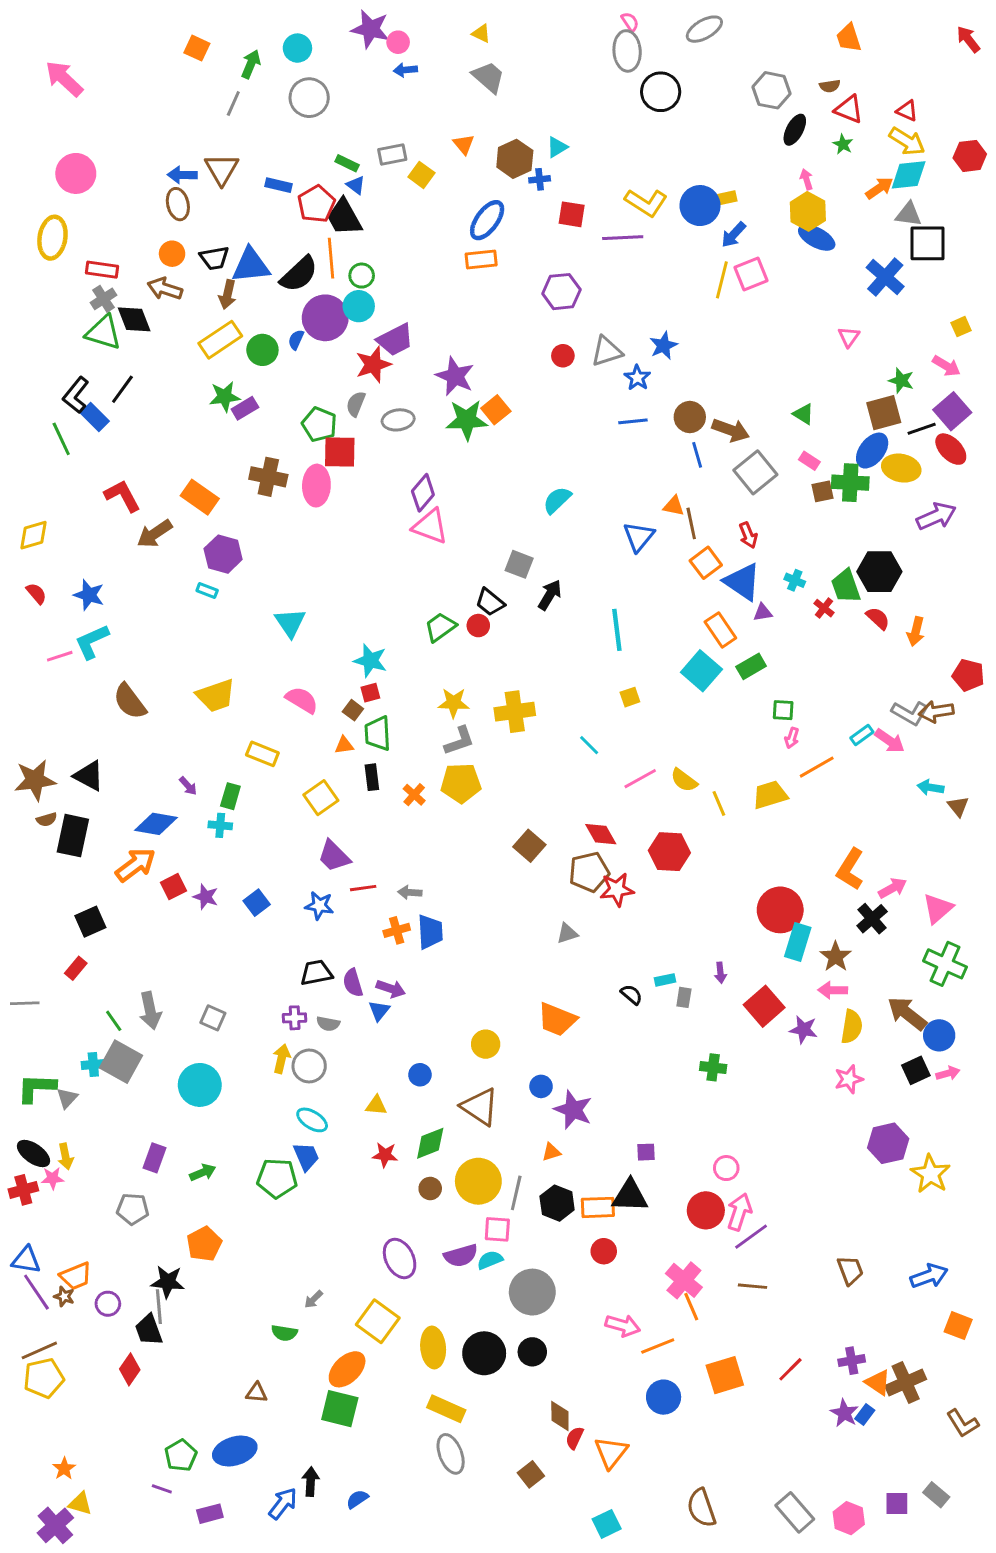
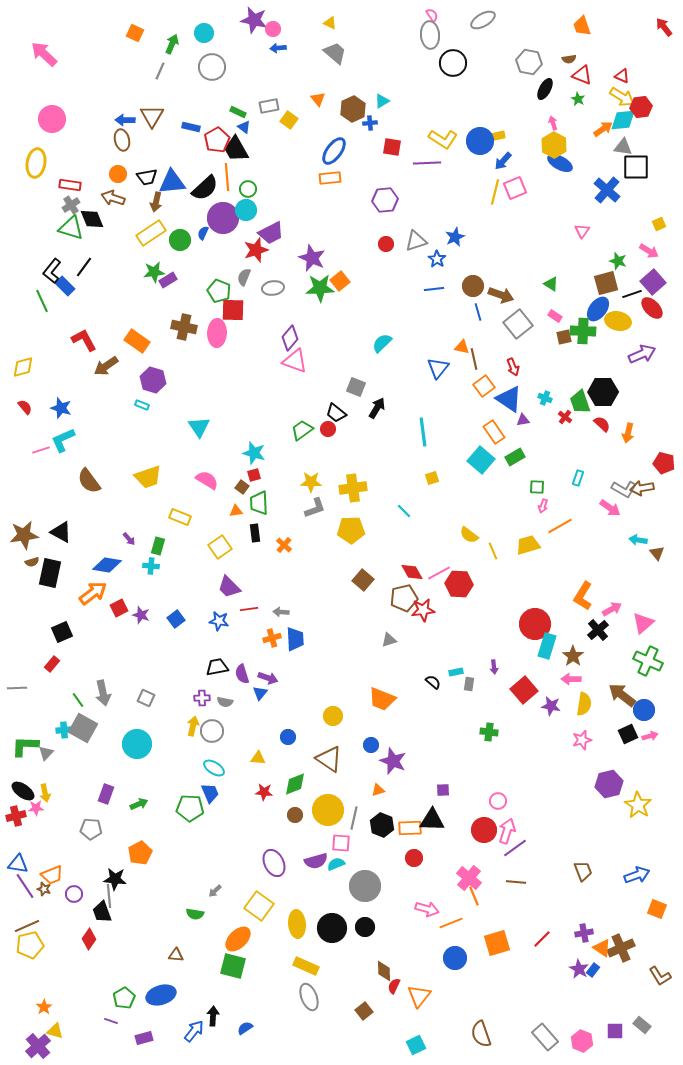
red hexagon: (970, 156) -> (641, 107), moved
cyan rectangle: (862, 735) -> (578, 478), moved, turned -35
pink line: (640, 779) -> (439, 573), moved
yellow pentagon: (461, 783) -> (351, 530), moved

